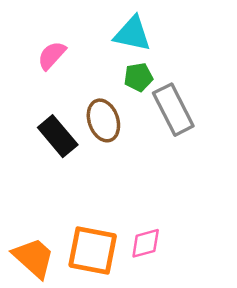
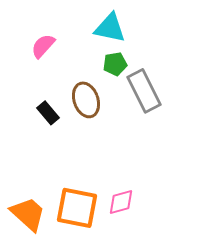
black rectangle: (58, 136) -> (48, 113), size x0.7

